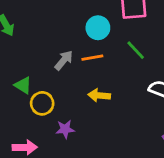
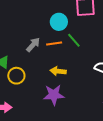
green line: (136, 50) -> (74, 40), moved
purple star: (65, 129) -> (54, 95), moved, size x1.5

